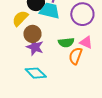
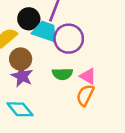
purple circle: (82, 14) -> (69, 39), moved
orange semicircle: (76, 56) -> (85, 95), moved

